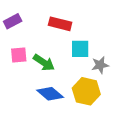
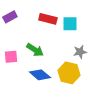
cyan square: (80, 49) -> (70, 24), moved
pink square: (19, 55) -> (11, 57), moved

